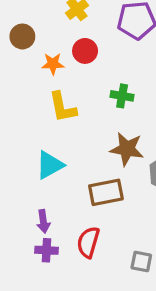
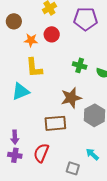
green cross: (122, 96) -> (80, 65), moved
brown star: (127, 149) -> (71, 98), turned -30
cyan triangle: (50, 165) -> (21, 91), moved

